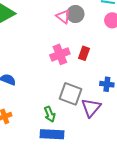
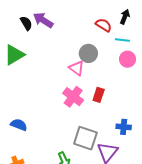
pink triangle: (63, 17) -> (77, 68), moved
pink cross: (60, 54) -> (73, 97), turned -30

